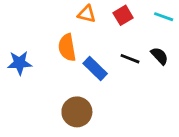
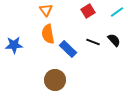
orange triangle: (87, 14) -> (46, 10), moved, turned 40
cyan line: (164, 17) -> (117, 12), turned -56

